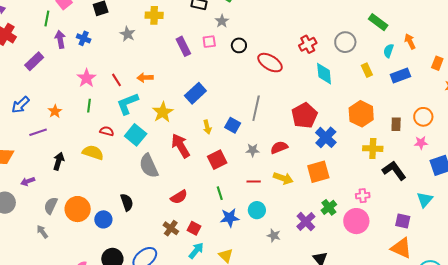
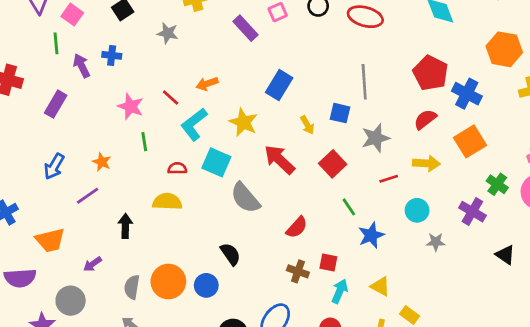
red semicircle: (279, 147) -> (425, 119), moved
gray star: (253, 150) -> (376, 138), size x1.5
cyan circle: (257, 210) -> (417, 210), moved

